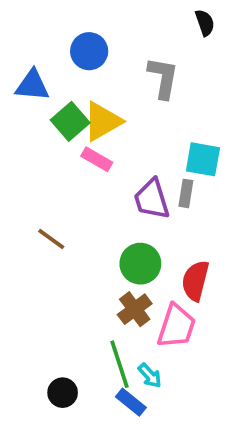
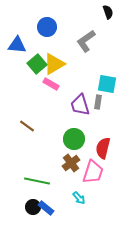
gray L-shape: (163, 78) -> (86, 41), turned -135
green line: (120, 364) -> (37, 181), moved, turned -60
blue rectangle: (131, 402) -> (46, 208), moved

